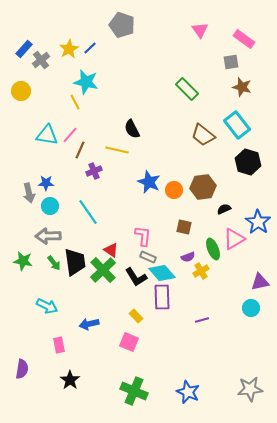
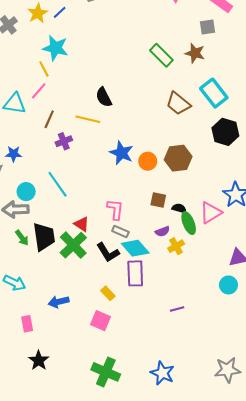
brown star: (242, 87) -> (195, 53), moved
pink line: (70, 135) -> (39, 91), moved
cyan circle: (50, 206) -> (26, 192), moved
black semicircle: (224, 209) -> (179, 208), moved, turned 40
purple line: (202, 320) -> (177, 309), moved

